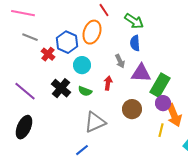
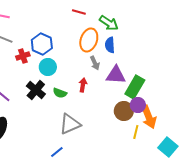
red line: (104, 10) -> (79, 12), turned -40
orange ellipse: (92, 32) -> (89, 40), moved
red cross: (48, 54) -> (23, 56), turned 32
cyan circle: (82, 65) -> (48, 67), moved
brown circle: (132, 109) -> (124, 111), moved

